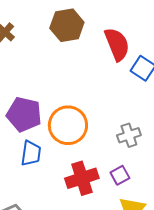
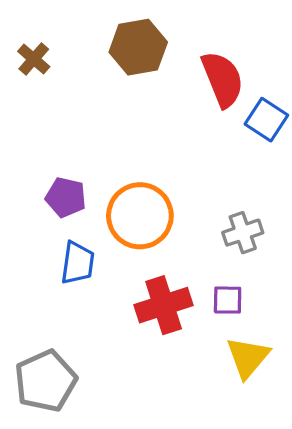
purple pentagon: (24, 114) -> (66, 197), size x0.7
purple square: (120, 175) -> (228, 300), turned 30

